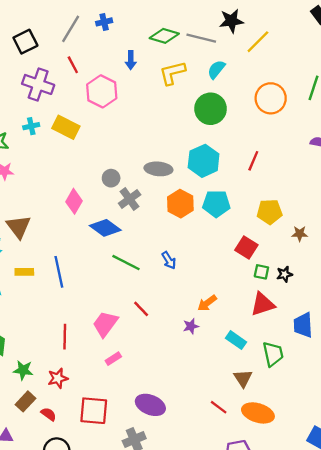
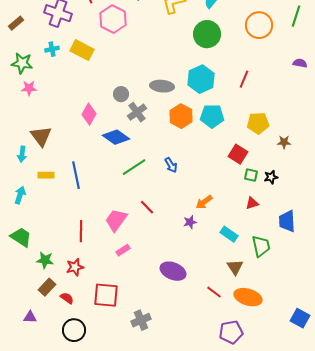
green line: (126, 263) -> (134, 167), turned -60
red triangle: (263, 304) -> (252, 203), size x0.6
purple ellipse: (150, 405) -> (173, 271), moved

